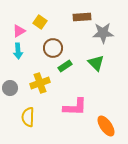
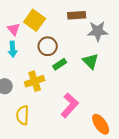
yellow square: (40, 22) -> (35, 20), size x1.5
pink triangle: (19, 31) -> (14, 29), turned -40
pink L-shape: (75, 107) -> (70, 105), turned -50

